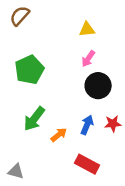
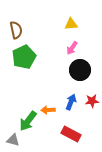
brown semicircle: (20, 16) -> (16, 30), moved, turned 126
green arrow: (34, 119) -> (28, 121), moved
orange arrow: (59, 135) -> (48, 110), turned -144

